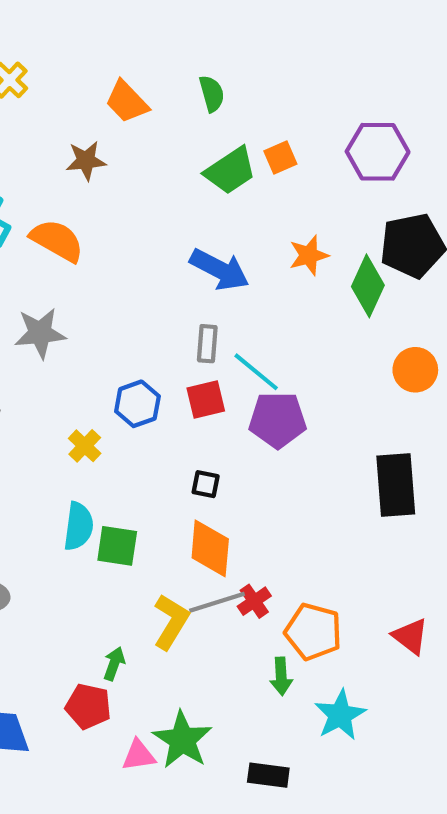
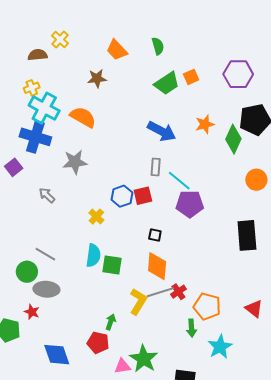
red square: (206, 399) -> (143, 196), moved

